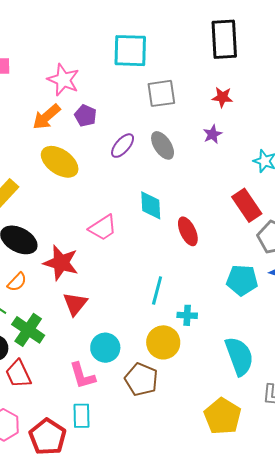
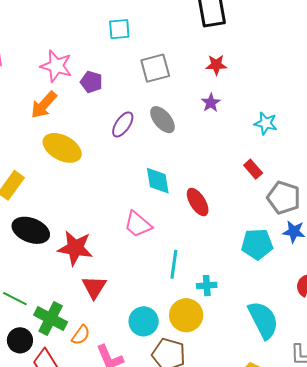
cyan square: (130, 51) -> (119, 29), size x0.6
purple pentagon: (85, 116) -> (91, 82), moved
red rectangle: (247, 205) -> (253, 169), size x0.6
pink trapezoid: (103, 228) -> (138, 224), moved, turned 80
orange semicircle: (17, 282) -> (81, 335), moved
cyan circle: (105, 348) -> (144, 321), moved

